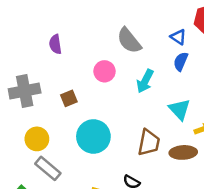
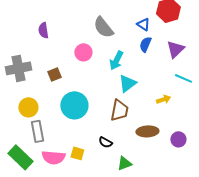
cyan triangle: (180, 109) -> (127, 83), moved, turned 36
brown ellipse: (183, 152) -> (147, 131), moved
gray rectangle: (48, 168) -> (37, 131), turned 40

